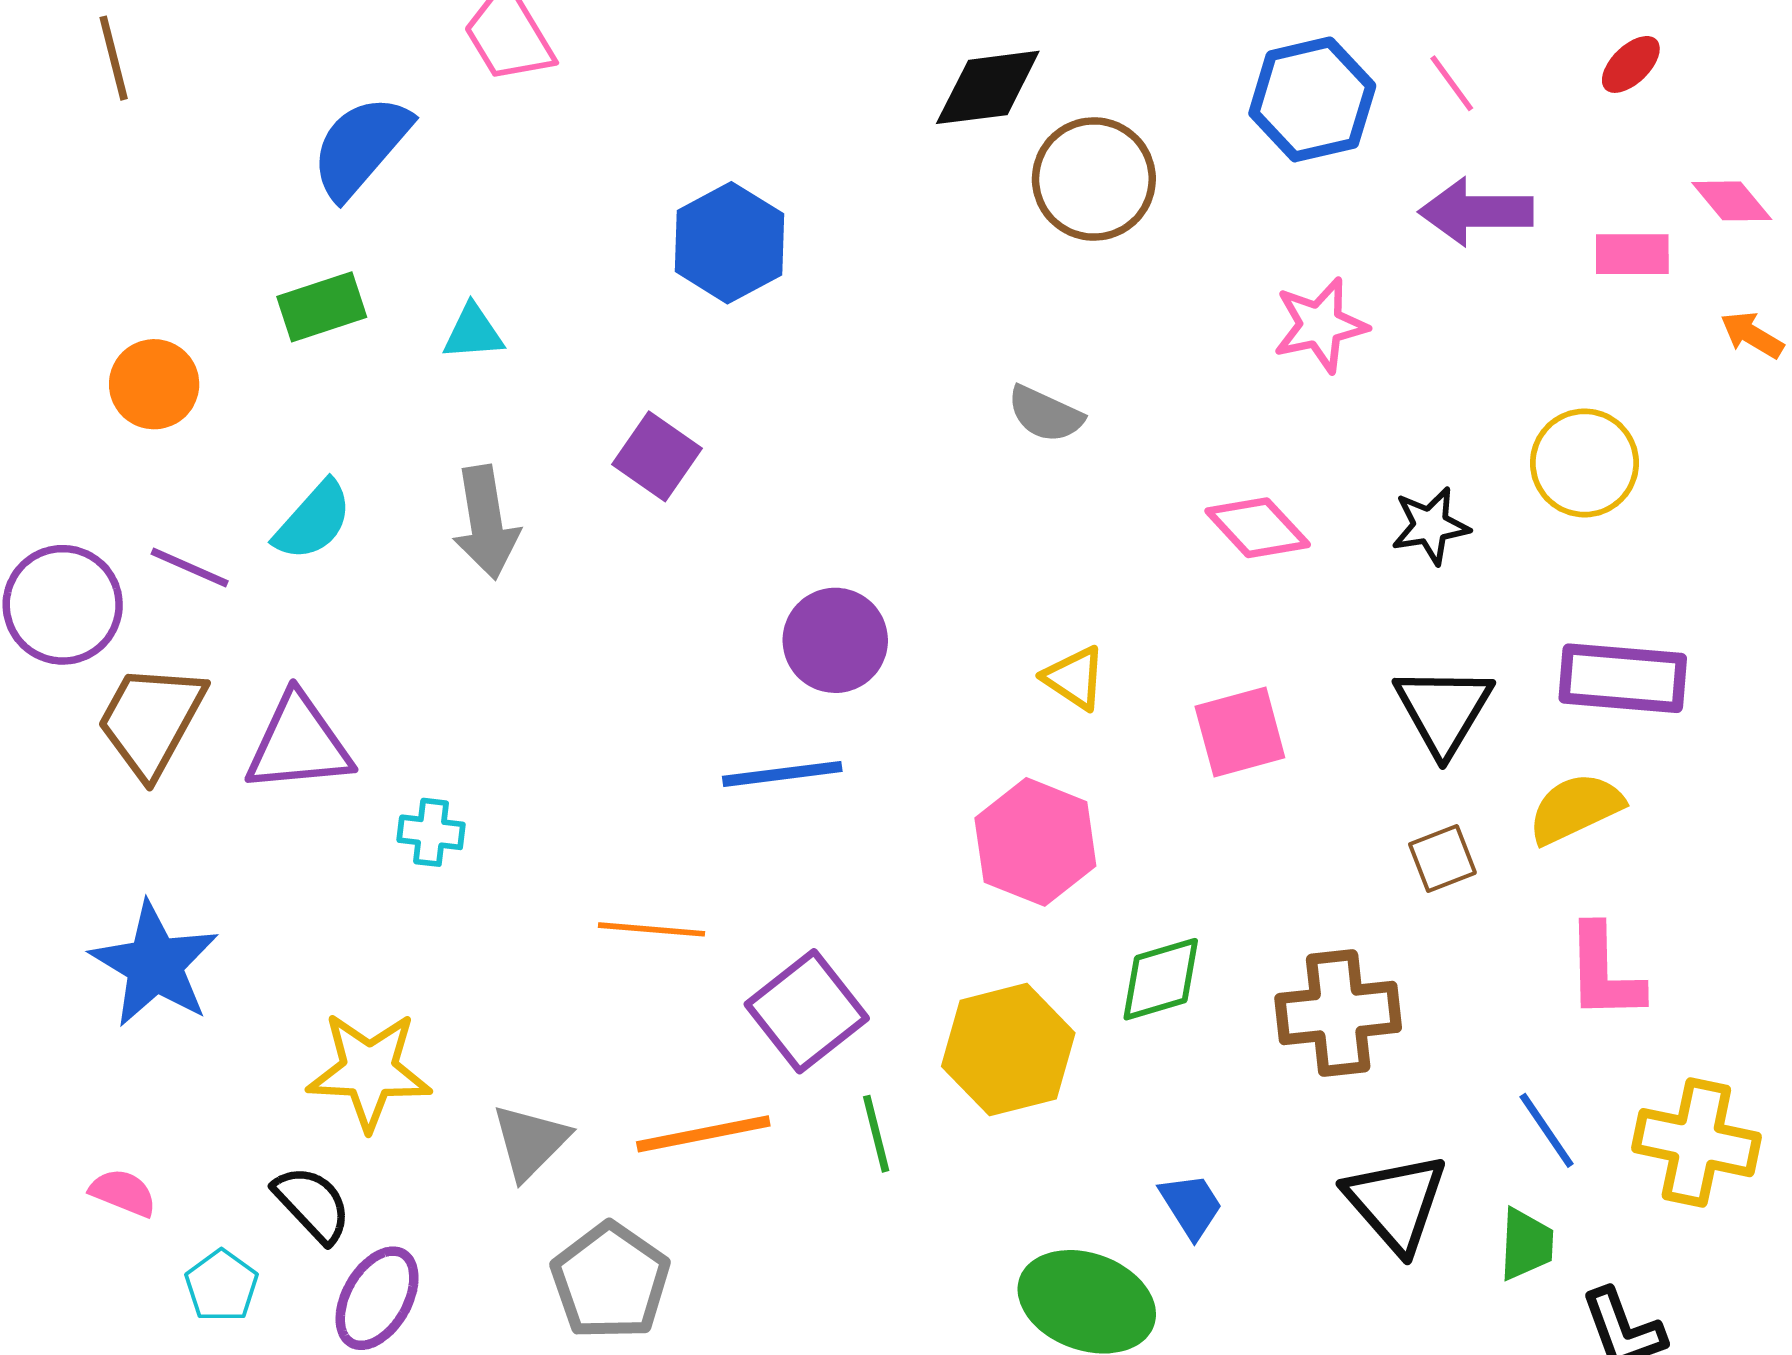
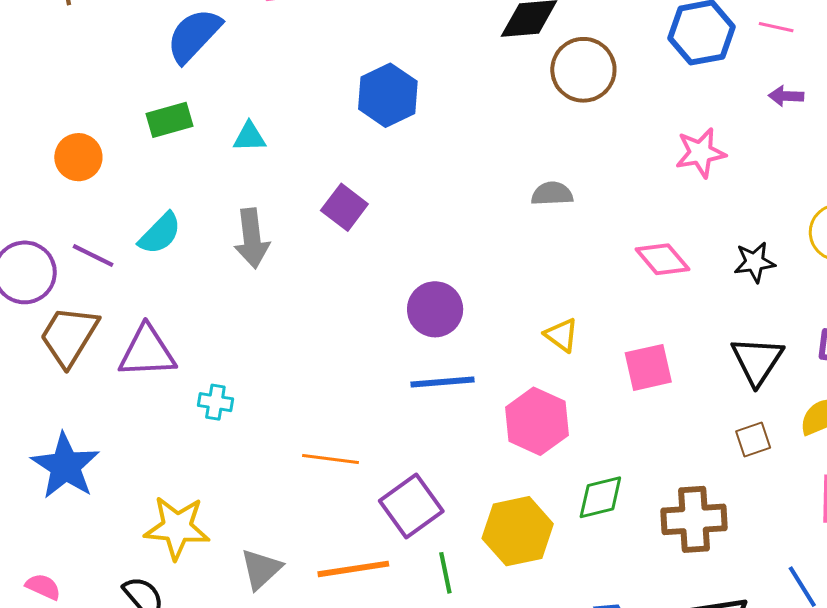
pink line: (1452, 83) -> (776, 27), turned -44
purple arrow: (1476, 212) -> (786, 96), size x0.6
gray semicircle: (1045, 414) -> (552, 194), turned 150
blue line: (782, 774) -> (443, 382), moved

